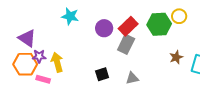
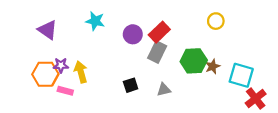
green hexagon: (159, 24) -> (194, 61), moved
purple triangle: (27, 38) -> (48, 30), moved

